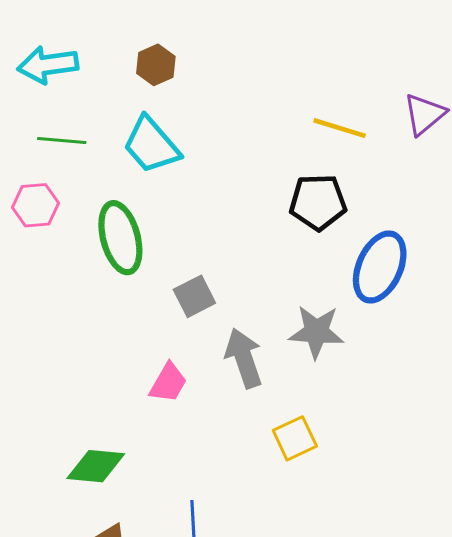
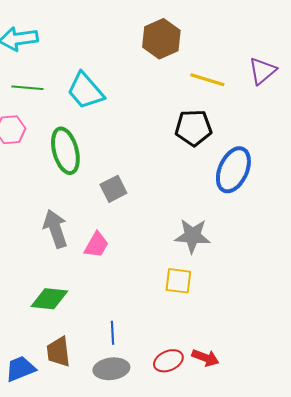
brown hexagon: (156, 65) -> (161, 39), moved, size x1.5
gray star: (316, 332) -> (192, 236), moved
gray arrow: (244, 358) -> (55, 229), moved
yellow square: (295, 438) -> (178, 281), turned 32

